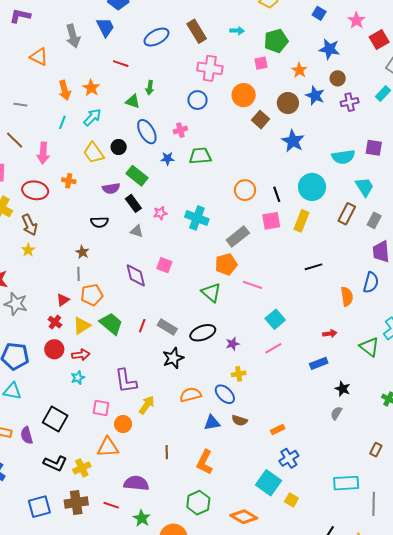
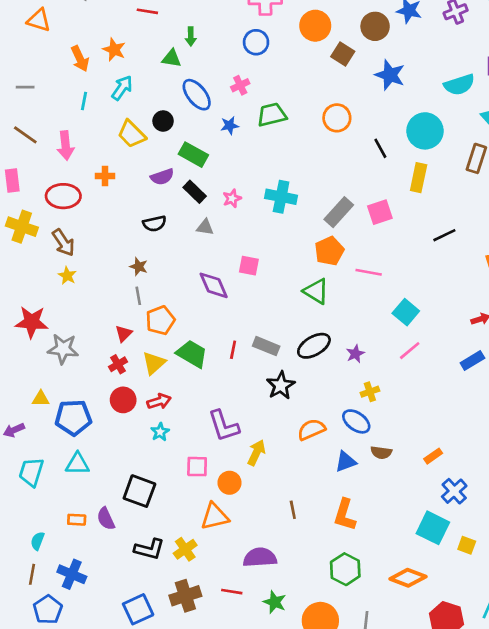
orange circle: (245, 190) -> (337, 118), moved
pink square: (271, 221) -> (380, 212), moved
red cross: (55, 322) -> (118, 364), turned 32

